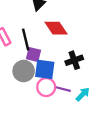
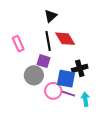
black line: (26, 39) -> (48, 41), moved
blue square: (45, 69) -> (66, 79), moved
cyan arrow: (83, 94) -> (85, 99), turned -56

